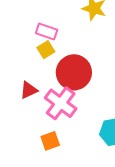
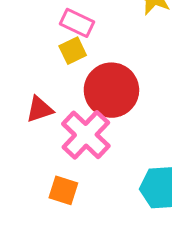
orange square: (50, 141) -> (63, 190), turned 30

